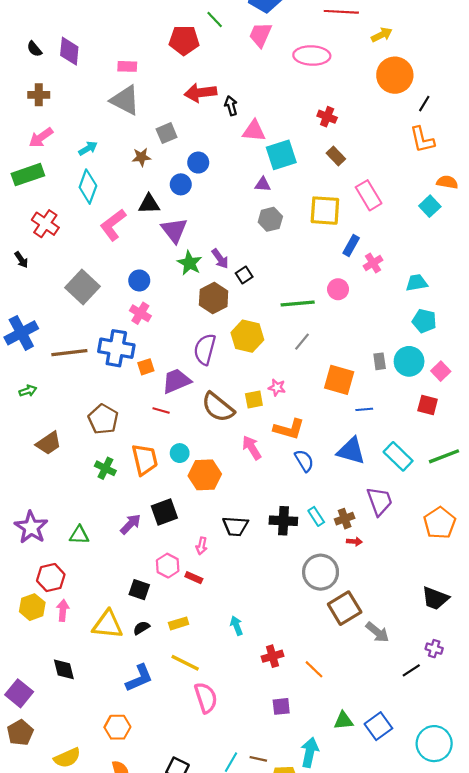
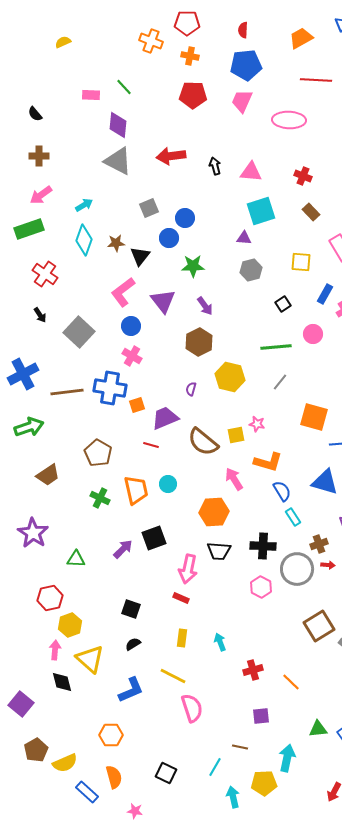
green line: (215, 19) -> (124, 87), moved
red pentagon: (184, 40) -> (193, 95), moved
purple diamond: (69, 51) -> (118, 125), moved
pink rectangle: (127, 66) -> (91, 95), moved
red arrow: (200, 93) -> (171, 156), moved
pink triangle: (254, 131) -> (251, 172), moved
gray square: (167, 133) -> (149, 208), moved
brown star: (141, 157) -> (116, 243), moved
black triangle: (149, 204) -> (140, 256), turned -50
yellow square: (325, 211) -> (301, 262), size x0.7
pink L-shape: (113, 225) -> (123, 292), moved
purple triangle: (174, 230) -> (163, 301), moved
black arrow: (21, 260) -> (40, 315), moved
green star: (189, 263) -> (193, 266), moved, turned -30
black square: (244, 275) -> (283, 304), moved
purple semicircle: (205, 349) -> (191, 389), size x0.5
green arrow: (28, 391) -> (29, 427), size x1.8
orange hexagon: (205, 475) -> (214, 512), moved
cyan rectangle: (316, 516) -> (293, 517), moved
purple star: (31, 527) -> (33, 533), moved
pink arrow: (202, 546) -> (188, 569), size x1.8
pink hexagon: (168, 566) -> (261, 587), moved
gray circle: (321, 572) -> (297, 569), moved
yellow hexagon: (32, 607) -> (70, 625), moved
pink arrow: (63, 610) -> (55, 650), moved
yellow rectangle: (179, 623) -> (182, 638), moved, turned -66
yellow triangle: (108, 625) -> (90, 659), moved, turned 36
brown pentagon: (20, 733) -> (36, 750), moved
brown line: (258, 759) -> (240, 747), moved

